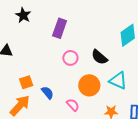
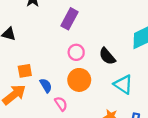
orange circle: (89, 85) -> (79, 80), moved
pink semicircle: (73, 105) -> (61, 104), moved

